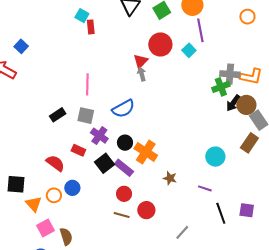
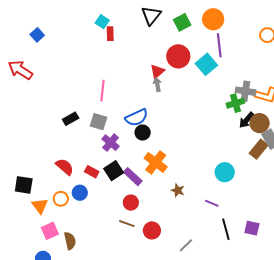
blue square: (21, 46) -> (37, 35), moved
cyan square: (189, 50) -> (206, 64), size x1.5
black circle: (125, 143) -> (143, 133), moved
brown rectangle: (249, 143) -> (259, 149), moved
red rectangle: (78, 150) -> (92, 172), moved
red circle: (146, 210) -> (152, 230), moved

